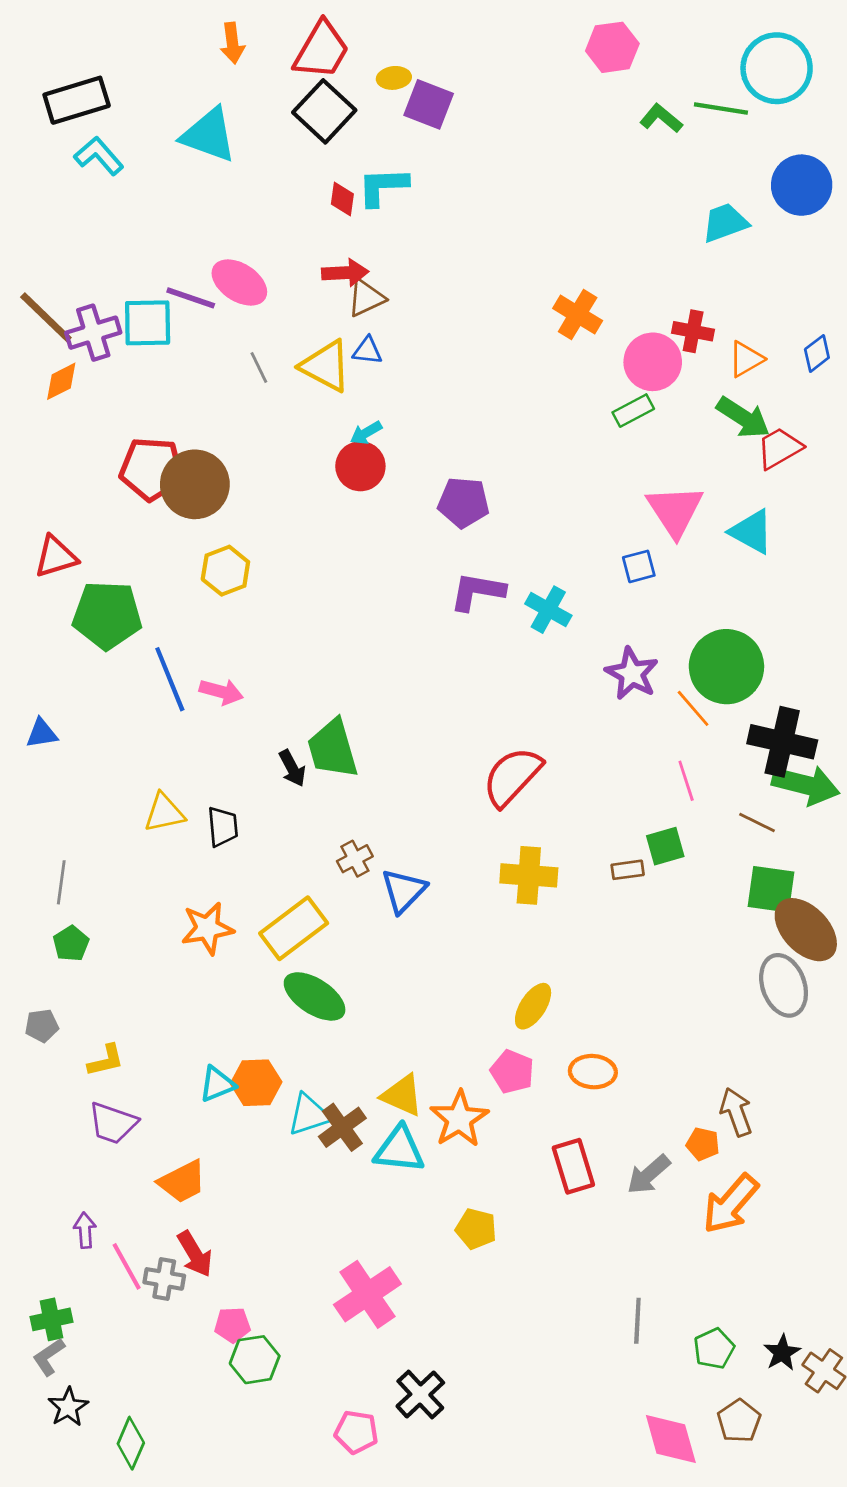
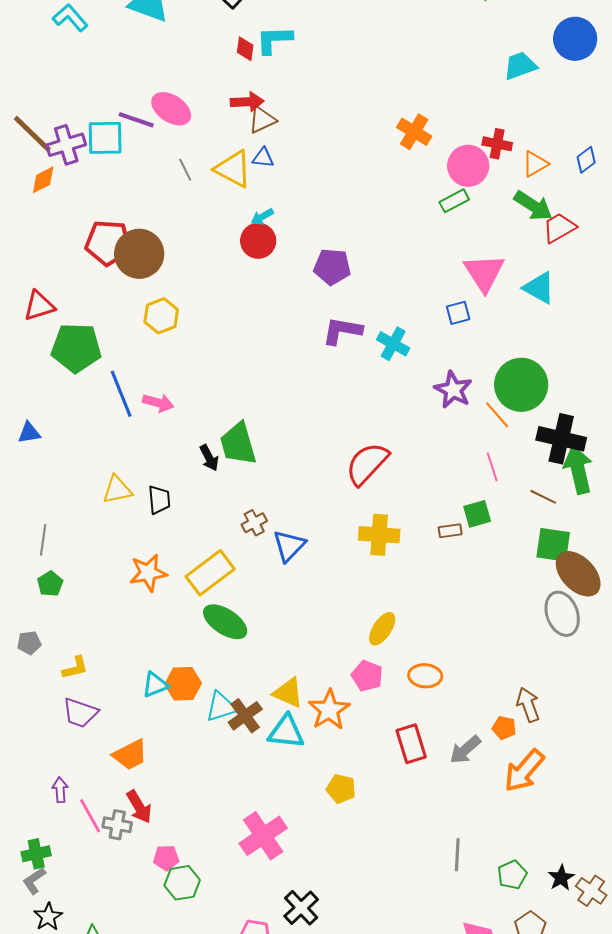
green arrow: (806, 785) -> (578, 470), turned -117

